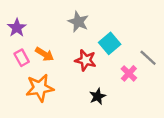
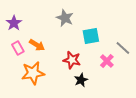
cyan square: (110, 43) -> (91, 36), turned 30
red star: (85, 60) -> (72, 60), moved

